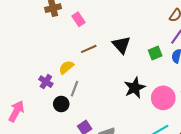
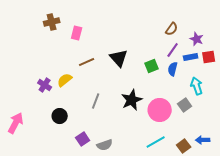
pink rectangle: (79, 19) -> (77, 33), turned 48
purple cross: (46, 82) -> (45, 85), moved
gray line: (74, 89) -> (96, 101), moved

